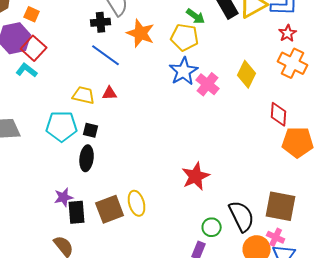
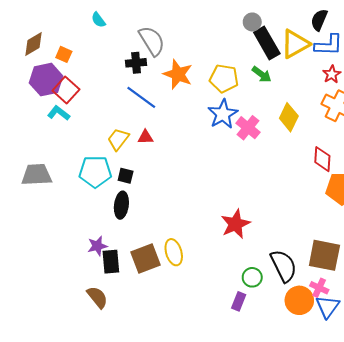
green arrow: (196, 16) -> (262, 74), moved
yellow trapezoid: (84, 95) -> (118, 139), turned -65

